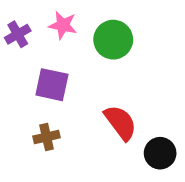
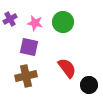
pink star: (63, 25) -> (35, 23), moved
brown cross: (47, 137) -> (26, 76), size x1.5

